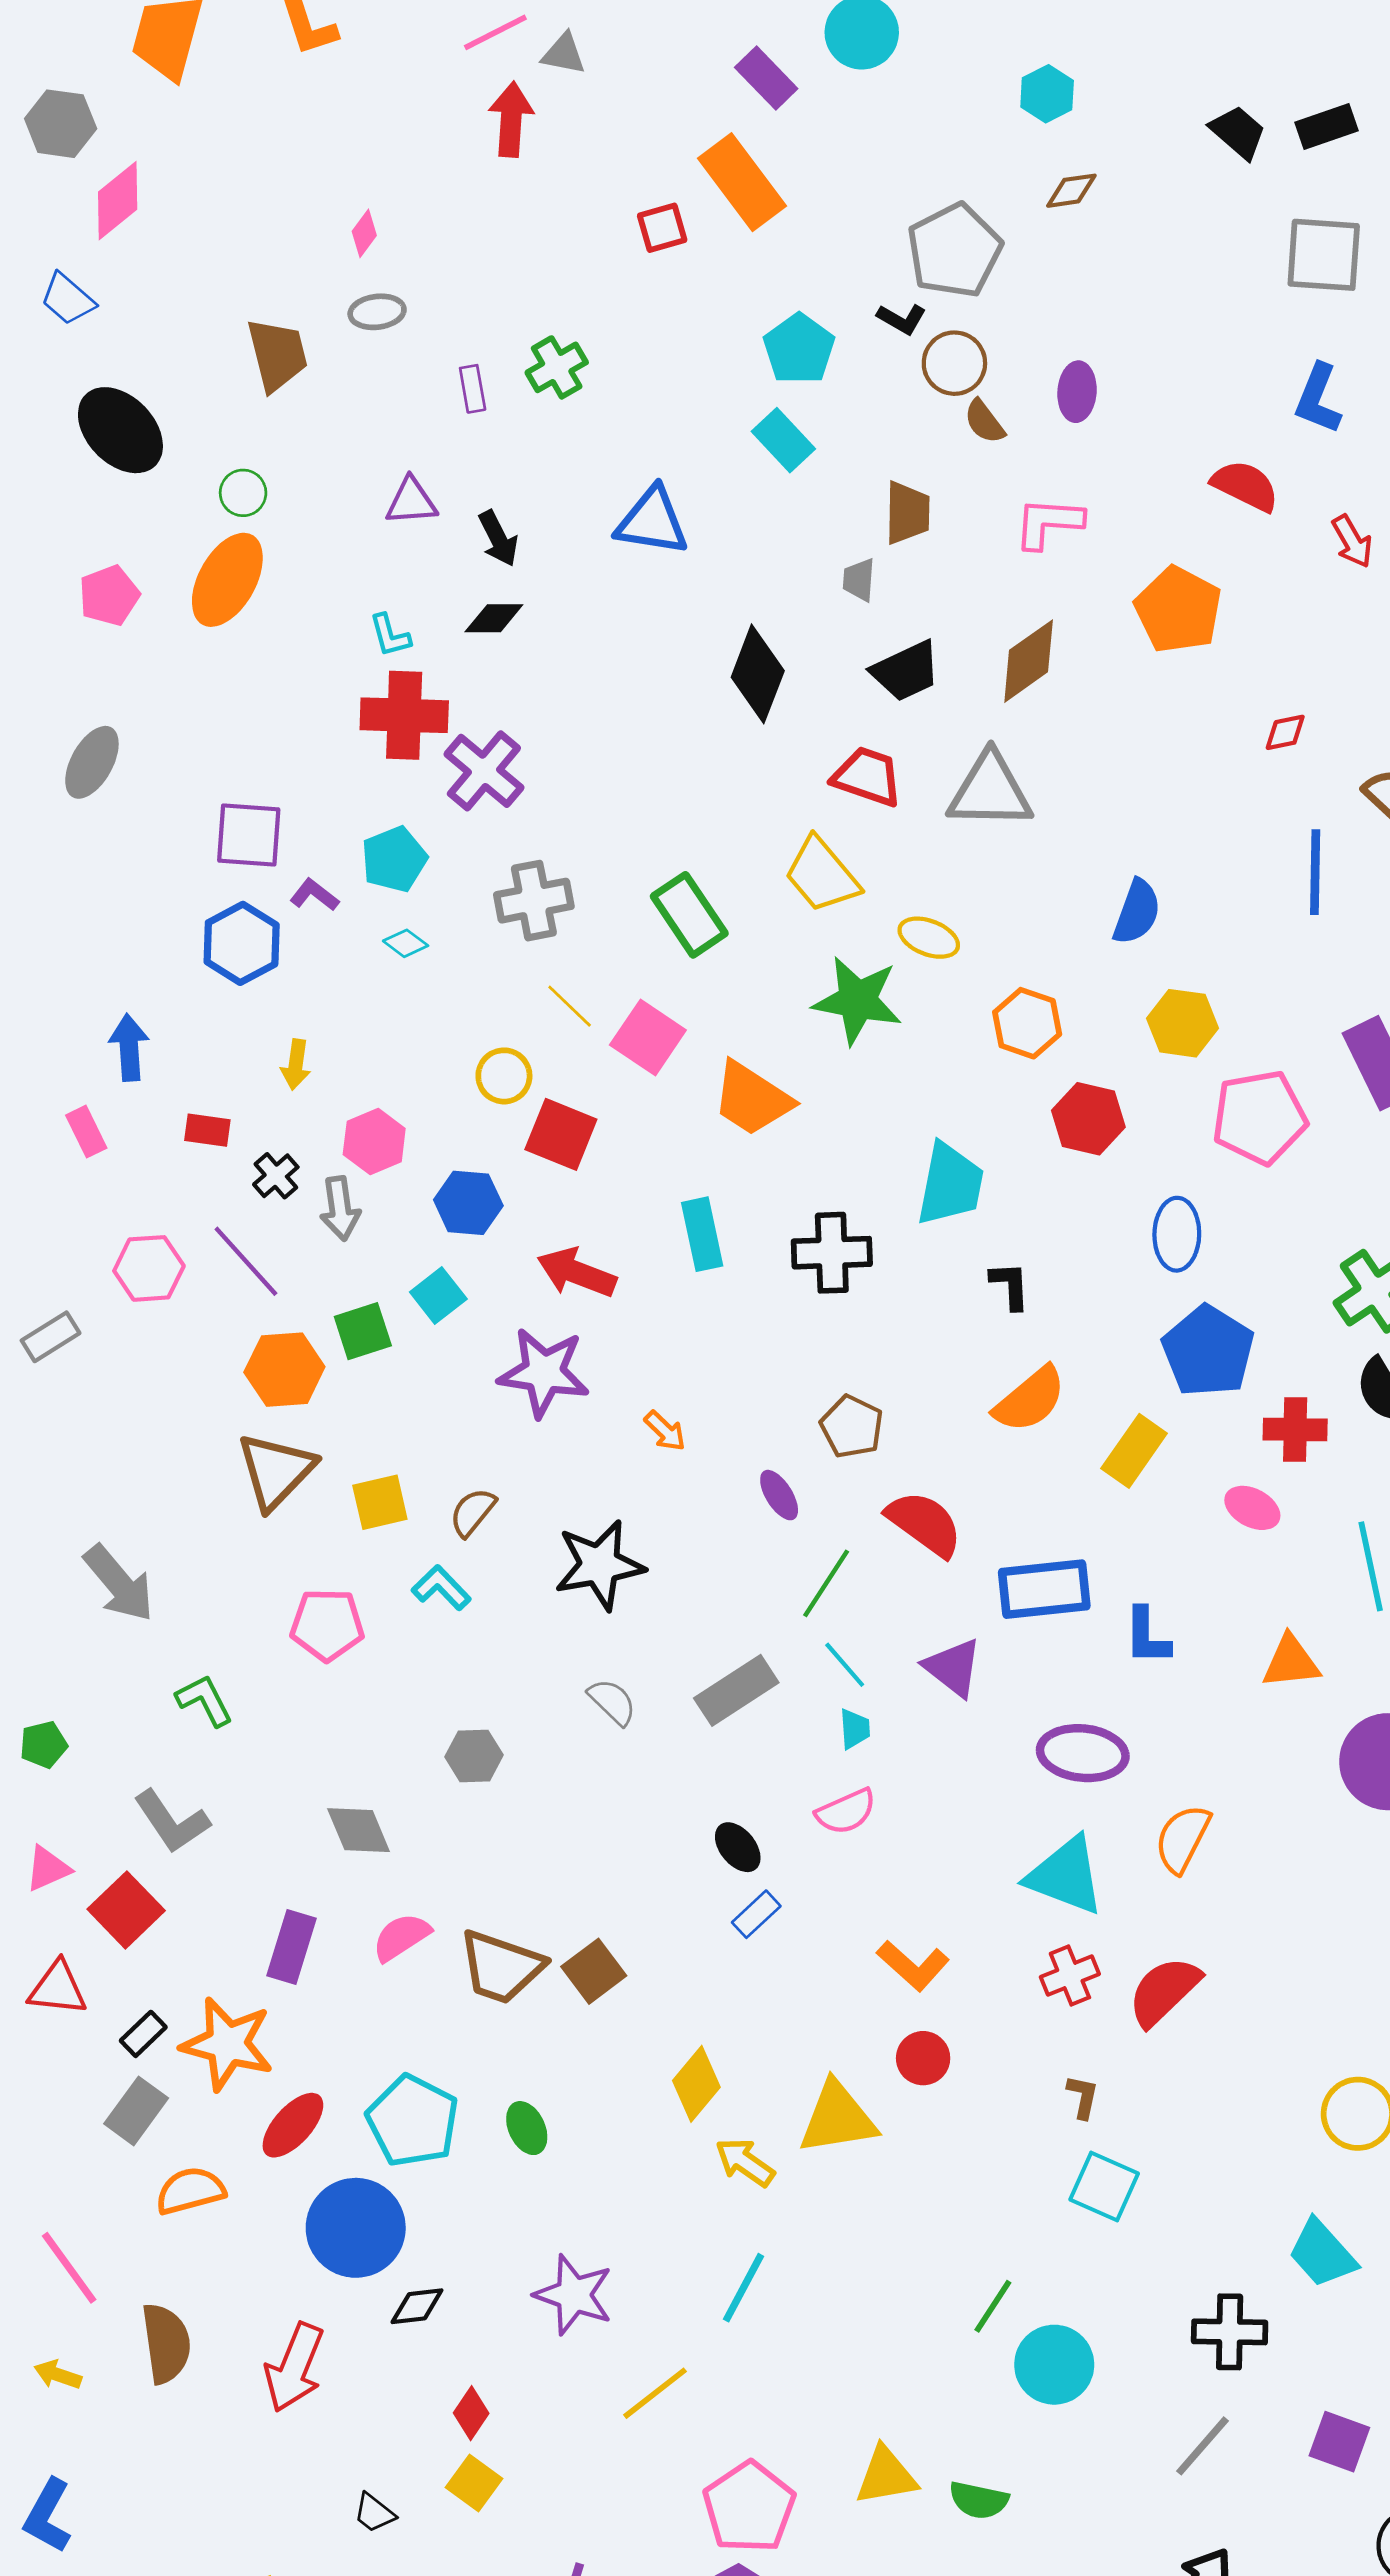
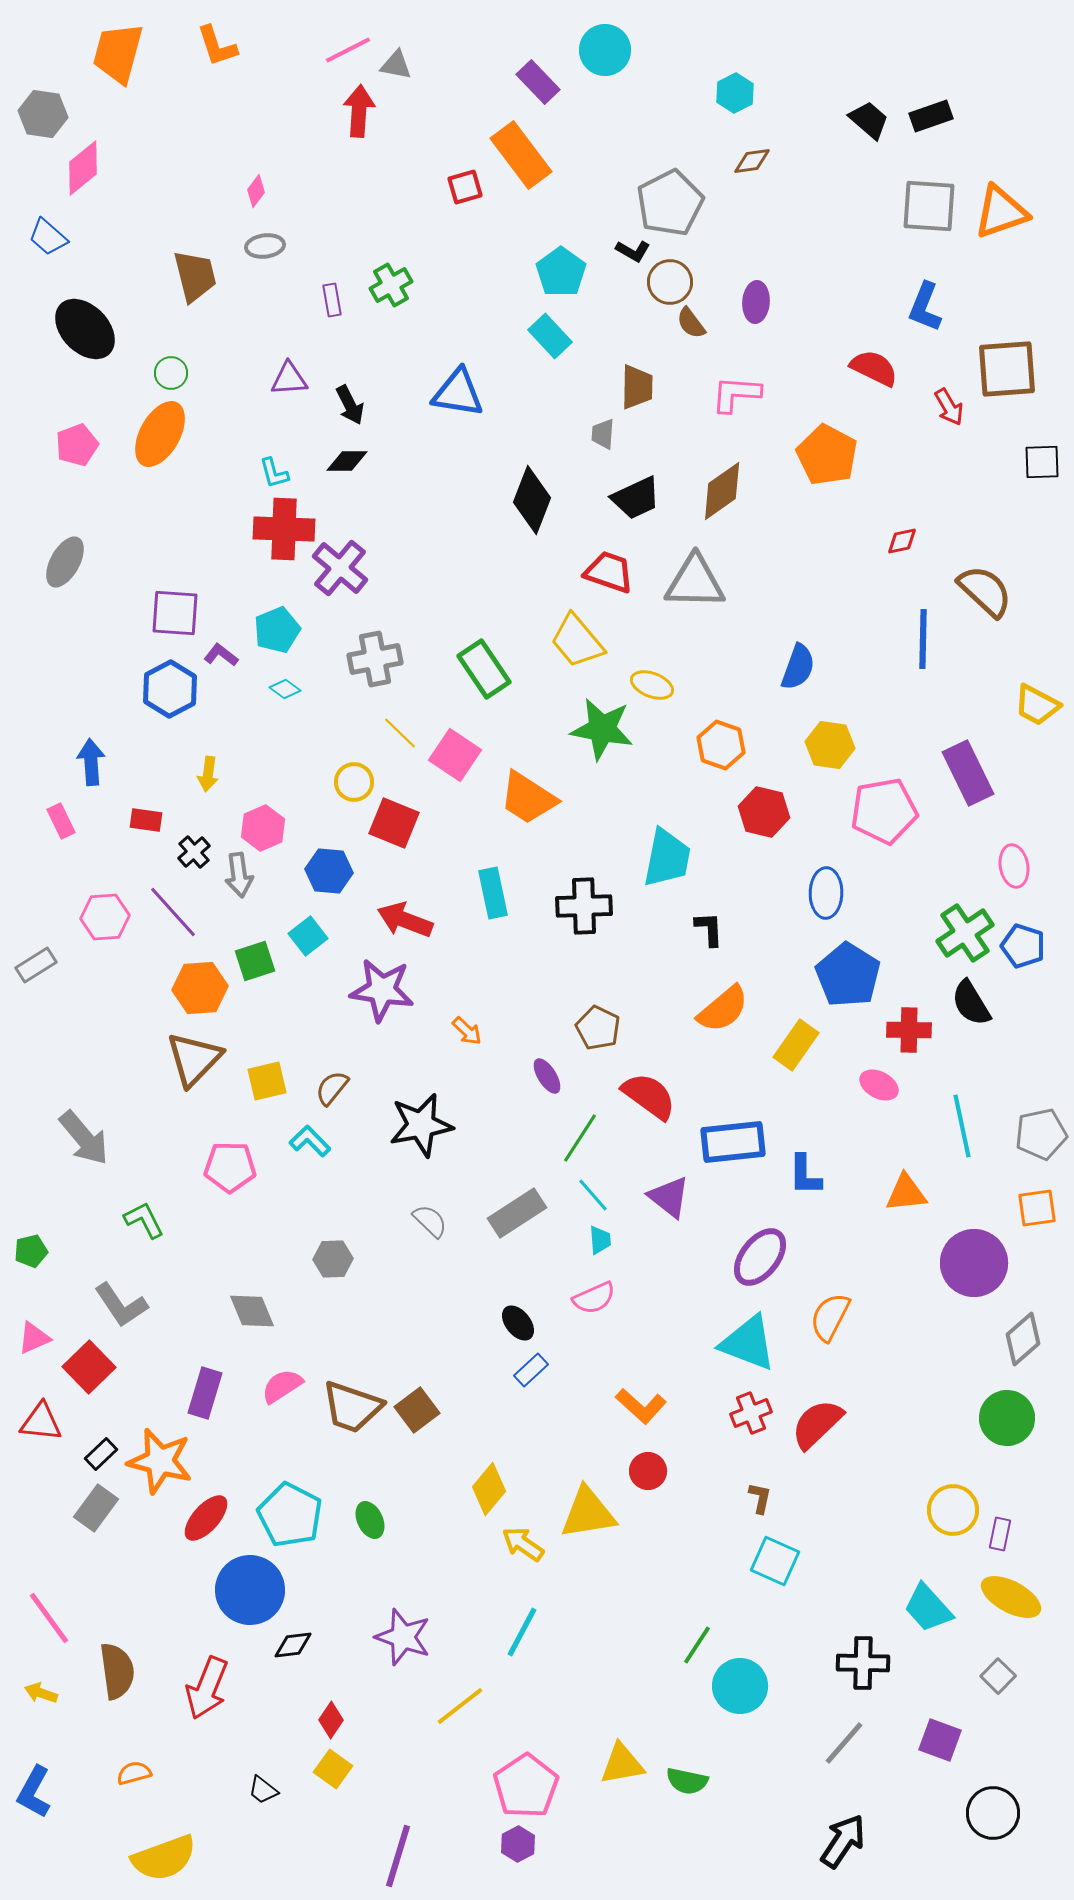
purple ellipse: (1083, 1753) -> (760, 1257), turned -58
orange semicircle: (190, 2191) -> (134, 1773), moved, size x0.7

